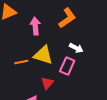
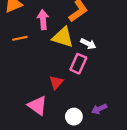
yellow triangle: (43, 55) -> (63, 37), moved
orange line: (21, 62) -> (20, 38), moved

